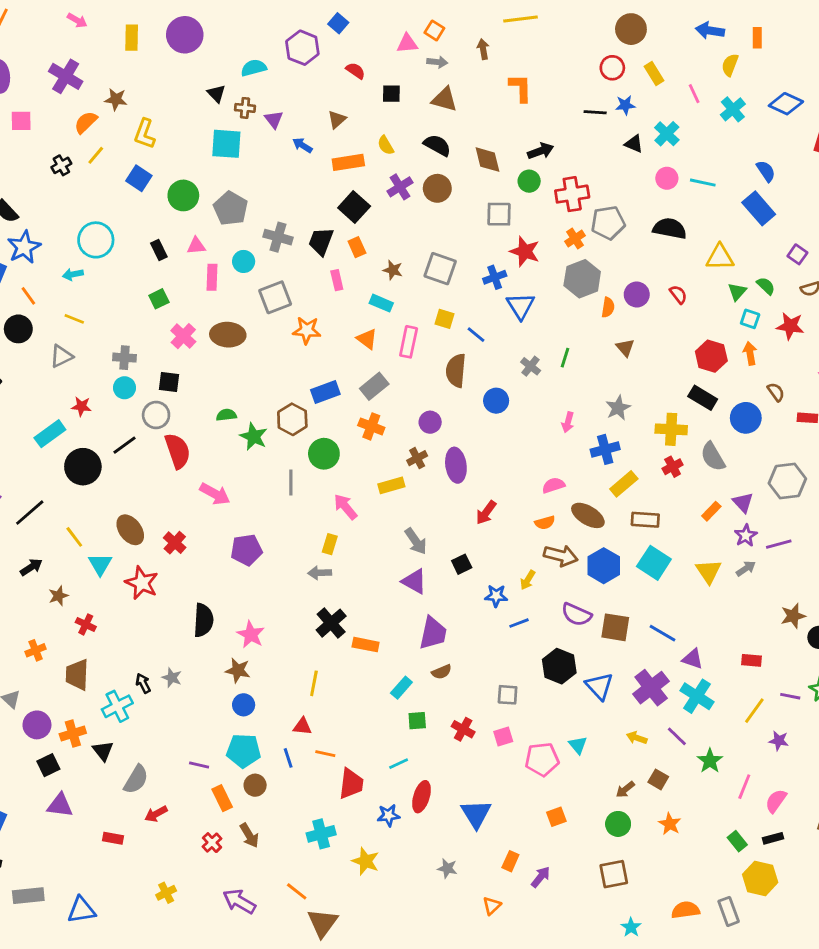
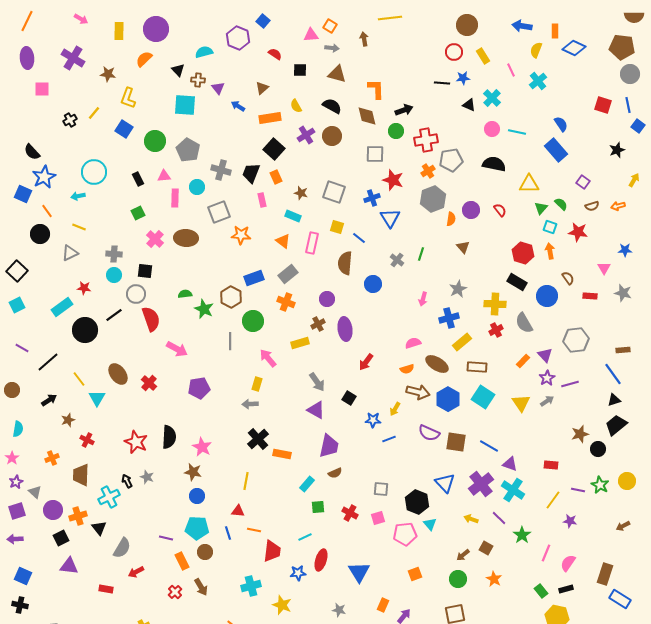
orange L-shape: (520, 88) -> (376, 89), moved
blue diamond: (786, 104) -> (574, 48), moved
orange semicircle: (86, 122) -> (144, 59), moved
black square: (462, 564) -> (349, 398), turned -32
red star: (142, 583) -> (136, 442), moved
black hexagon: (559, 666) -> (417, 502), moved

